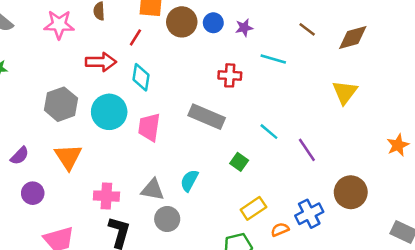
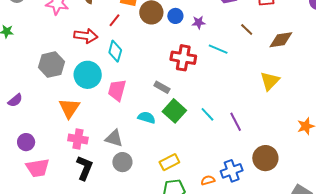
red cross: (230, 75) -> (183, 58), size x1.4
gray rectangle: (207, 117) -> (162, 87), size x0.6
cyan line: (269, 132) -> (207, 114), moved
orange triangle: (68, 157) -> (69, 108), moved
green square: (239, 162) -> (174, 111), moved, size x1.6
cyan semicircle: (189, 181) -> (147, 118), moved, turned 72
purple circle: (33, 193) -> (26, 142), moved
yellow rectangle: (253, 208) -> (169, 162), moved

